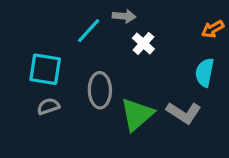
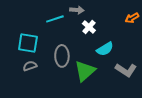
cyan line: (89, 31) -> (55, 19), turned 30
cyan semicircle: (205, 73) -> (105, 49), moved, turned -132
gray L-shape: (184, 113) -> (126, 70), moved

